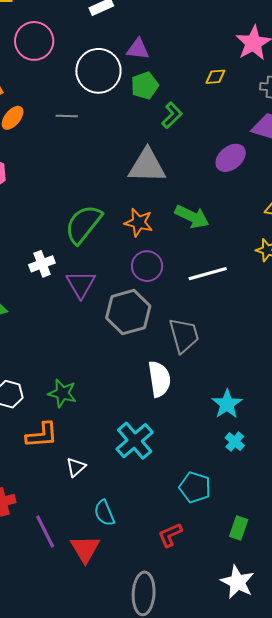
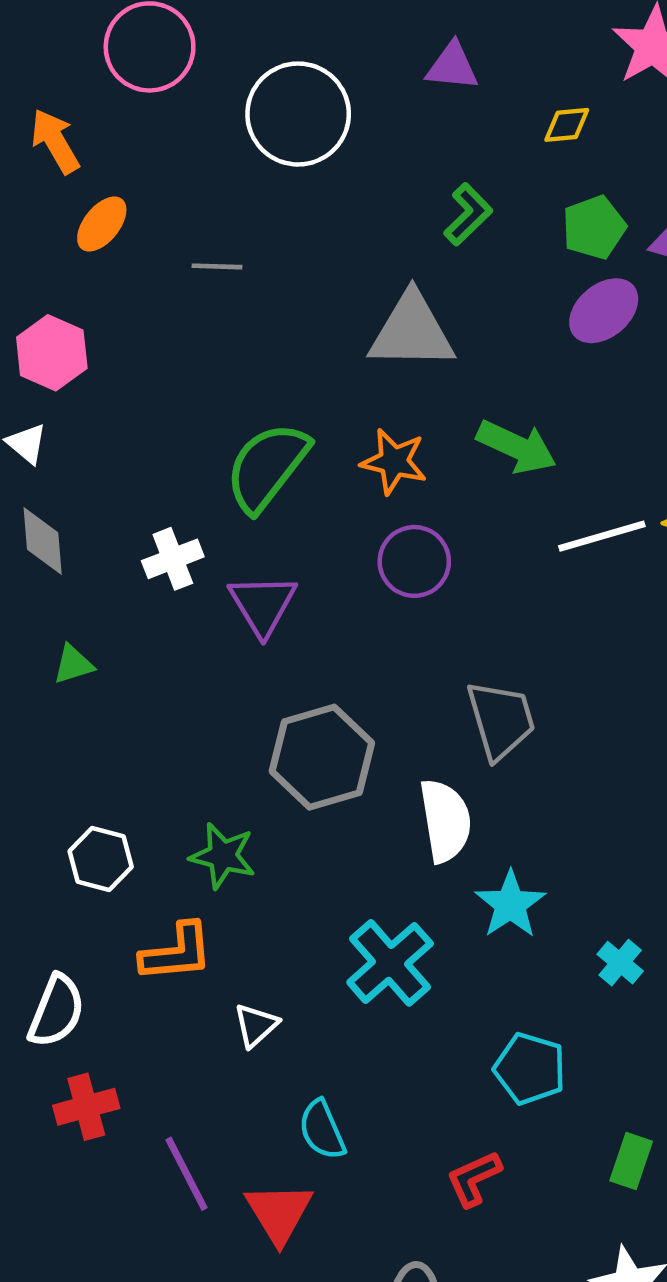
purple triangle: (138, 49) -> (452, 66), moved
green pentagon: (145, 86) -> (594, 227), moved
gray line: (67, 116) -> (217, 266), moved
white line: (208, 274) -> (602, 536), moved
gray hexagon: (128, 312) -> (322, 757), moved
cyan star: (227, 404) -> (510, 904), moved

